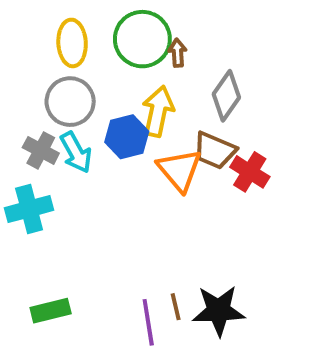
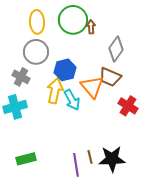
yellow arrow: (158, 111) -> (55, 91), moved
cyan arrow: (76, 152) -> (72, 100), moved
red cross: (250, 172) -> (128, 106), moved

